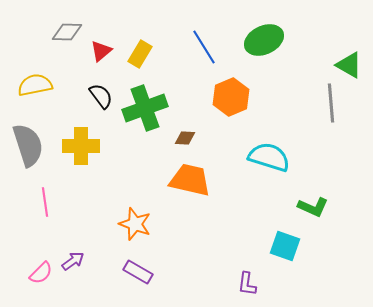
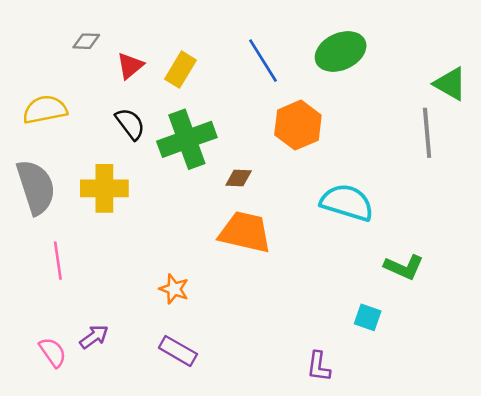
gray diamond: (67, 32) -> (86, 41), size x0.7
orange star: (135, 224) -> (174, 289), size x0.7
cyan square: (285, 246) -> (368, 317), size x0.7
pink semicircle: (41, 273) -> (53, 352), turned -80

